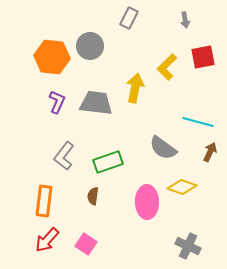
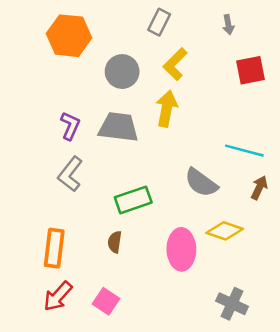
gray circle: (90, 46) -> (122, 72), moved
orange hexagon: (52, 57) -> (69, 36), moved
yellow L-shape: (167, 67) -> (175, 64), moved
gray L-shape: (64, 156) -> (70, 174), moved

